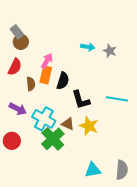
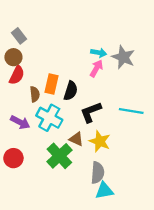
brown circle: (21, 42) -> (13, 57), moved
gray star: (110, 51) -> (123, 57), size x1.5
pink arrow: (47, 61) -> (96, 68), moved
black L-shape: (81, 100) -> (91, 112), turned 85
cyan cross: (44, 119) -> (49, 118), moved
gray semicircle: (122, 170) -> (98, 173), moved

